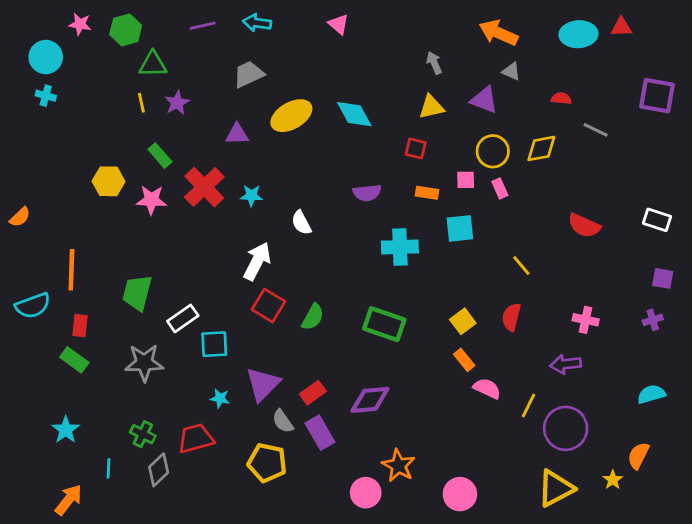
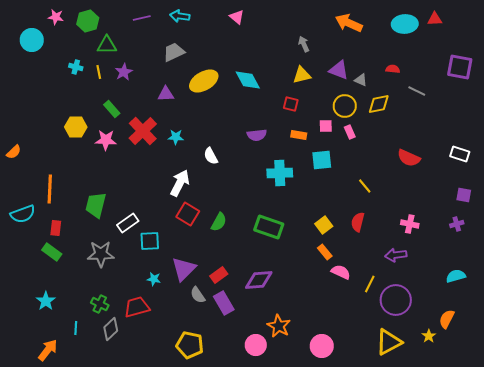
gray triangle: (511, 71) -> (361, 80), moved
cyan cross: (46, 96) -> (76, 67), moved
yellow pentagon: (267, 463) -> (190, 345), moved

